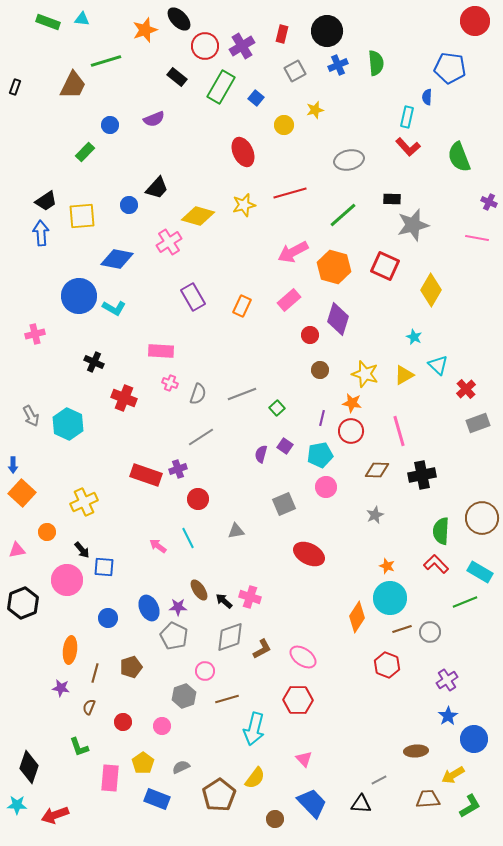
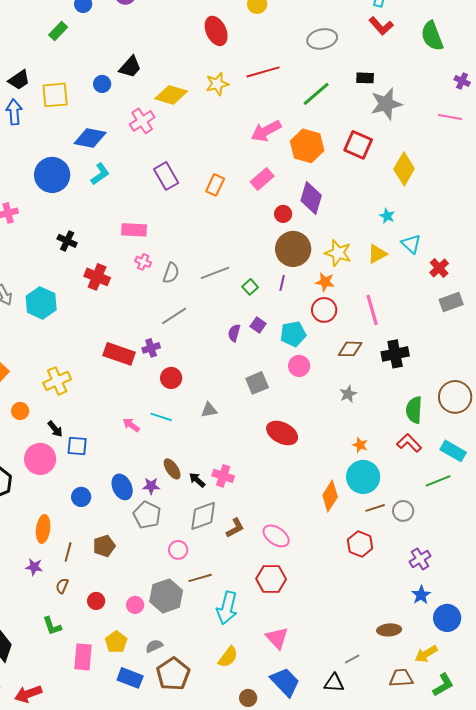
cyan L-shape: (114, 308) -> (100, 174), moved, turned -65
brown circle: (320, 370) -> (293, 249), size x2.0
purple line: (322, 418) -> (282, 283), moved
cyan line: (188, 538) -> (161, 417), turned -45
gray hexagon: (184, 696) -> (166, 596), moved, size x1.4
pink triangle: (304, 759) -> (277, 638), size x1.4
brown pentagon: (219, 795) -> (173, 674), moved

